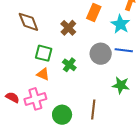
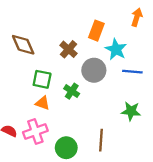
cyan star: (120, 24) -> (116, 49), moved
gray circle: (101, 54) -> (94, 70), moved

